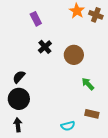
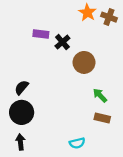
purple rectangle: (36, 19) -> (41, 34), moved, turned -56
black cross: (45, 47) -> (62, 42), moved
brown rectangle: (92, 114) -> (102, 118), moved

